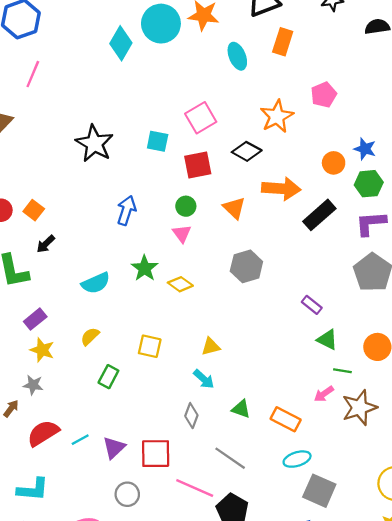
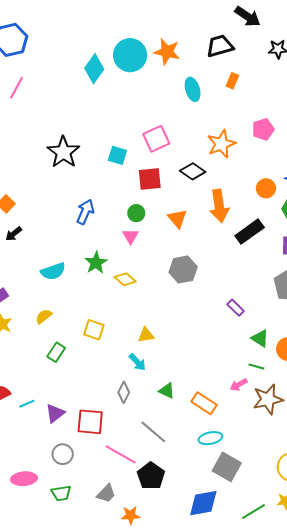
orange rectangle: (283, 42) -> (232, 81), size x0.7
orange arrow: (281, 189) -> (219, 206), turned 72
green triangle: (327, 340) -> (260, 338), moved

